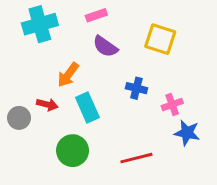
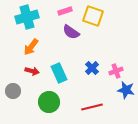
yellow square: (160, 39) -> (93, 16), moved
orange arrow: (68, 75) -> (31, 47), moved
blue cross: (136, 88) -> (92, 68), moved, turned 32
gray circle: (19, 118) -> (13, 91), moved

